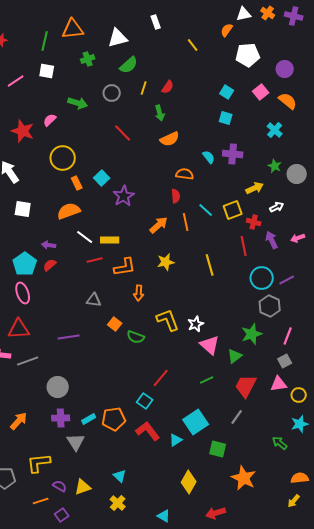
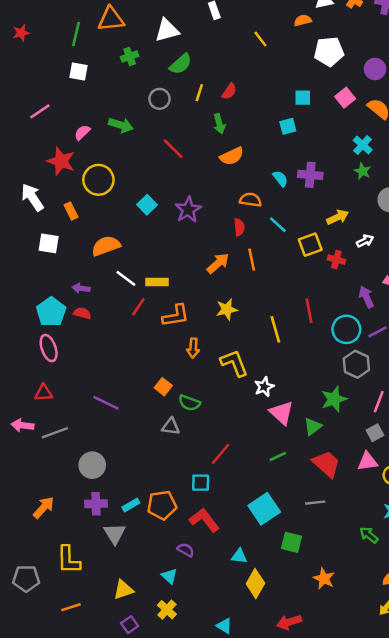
orange semicircle: (227, 30) -> (303, 20), turned 40
pink line: (16, 81) -> (40, 111), moved
cyan square: (227, 92) -> (303, 98), turned -32
green arrow: (78, 103) -> (121, 125), moved
cyan square: (226, 118) -> (288, 126), moved, turned -32
red star: (23, 131) -> (61, 161), moved
green star: (275, 166) -> (363, 171), moved
orange rectangle: (77, 183) -> (71, 211), moved
purple star: (124, 196) -> (188, 210), moved
cyan line: (206, 210) -> (278, 225), moved
purple arrow: (272, 240) -> (366, 297), moved
red line: (244, 246) -> (309, 311), moved
red line: (95, 260) -> (138, 307), turned -42
red semicircle: (50, 265) -> (82, 313), turned 56
yellow line: (210, 265) -> (275, 329), moved
gray triangle: (94, 300) -> (171, 427), moved
yellow L-shape: (168, 320) -> (234, 363), moved
red triangle: (19, 329) -> (44, 393), size x0.7
purple line: (69, 337) -> (106, 403), turned 35
red trapezoid: (246, 386) -> (326, 464), turned 105
cyan square: (145, 401) -> (201, 483), turned -35
gray line: (237, 417) -> (315, 503), turned 49
cyan triangle: (176, 440) -> (239, 556), moved, turned 40
yellow L-shape: (39, 463) -> (69, 560), turned -85
orange star: (244, 478) -> (324, 579), size x0.7
purple semicircle: (60, 486) -> (186, 550), moved
purple square: (62, 515) -> (130, 625), moved

